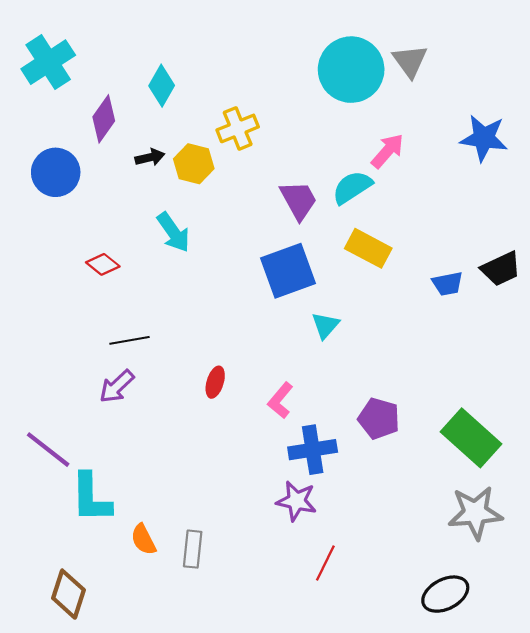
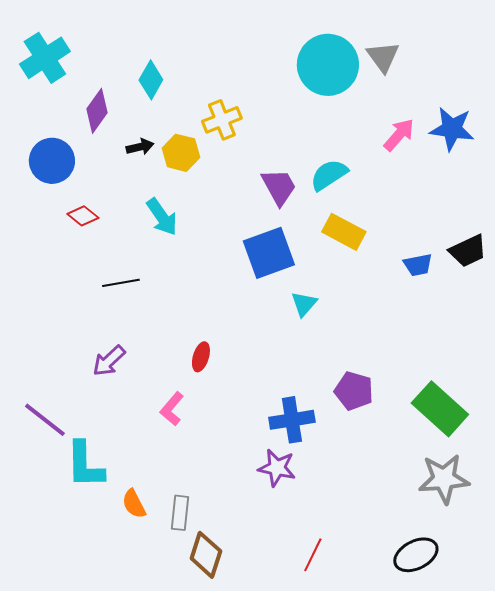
pink arrow: (387, 151) -> (399, 135), moved
red diamond: (103, 264) -> (83, 216), moved
black line: (130, 340) -> (121, 283), moved
pink L-shape: (280, 400) -> (172, 409), moved
red line: (325, 563) -> (313, 555), moved
brown diamond: (69, 594) -> (206, 555), moved

